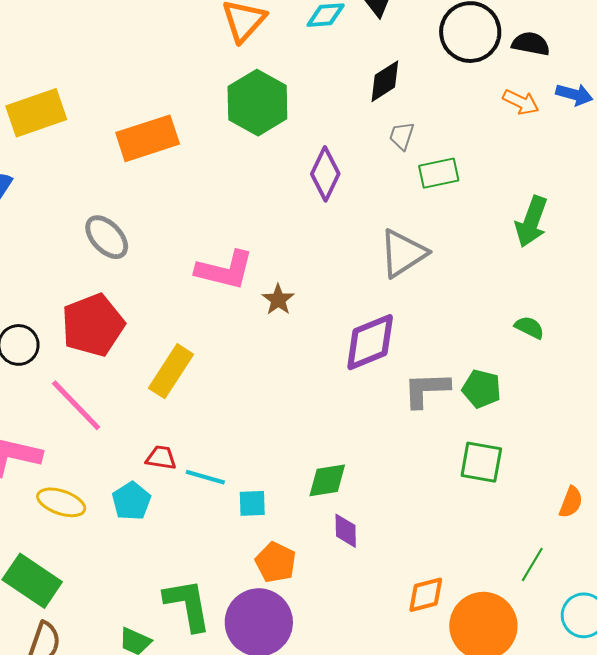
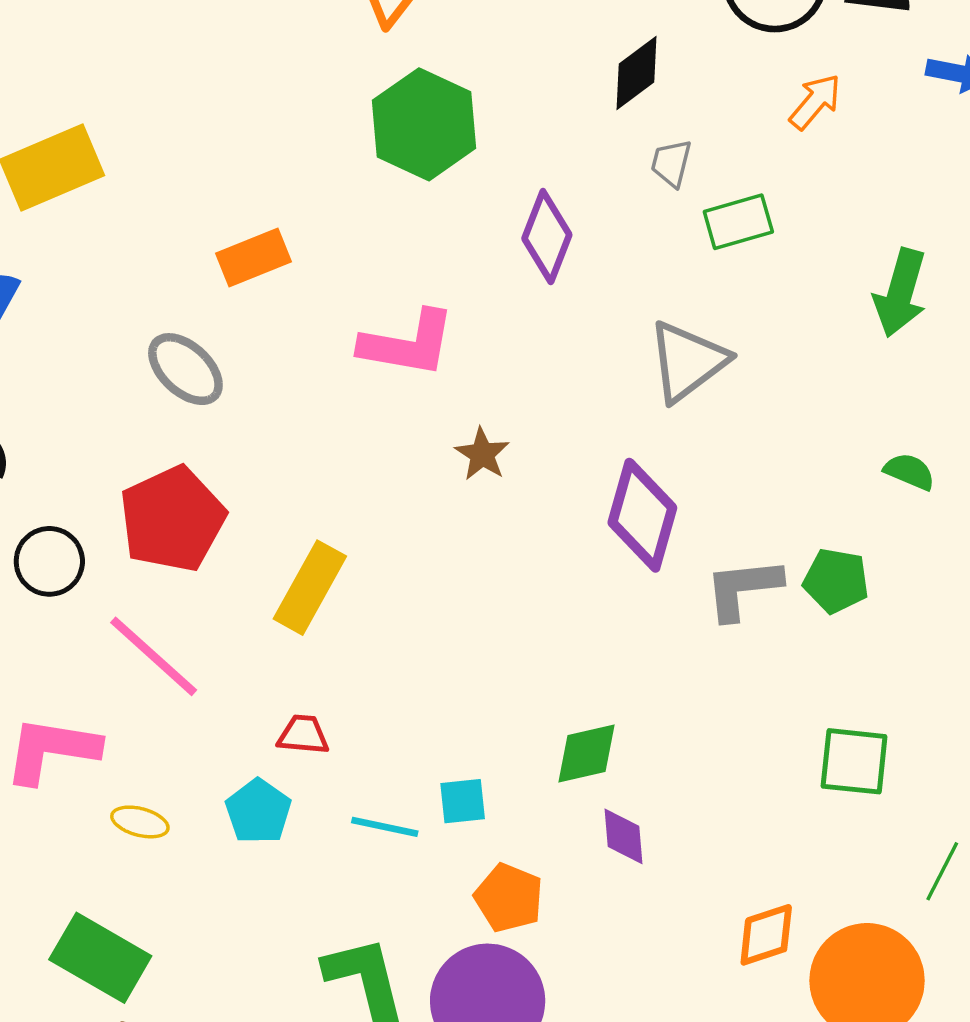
orange arrow: (521, 102) -> (815, 102), moved, turned -72
orange rectangle: (148, 138) -> (253, 257), moved, size x0.7
pink L-shape: (225, 270) -> (408, 344), moved
purple diamond: (370, 342) -> (642, 515), turned -48
green square: (481, 462) -> (854, 761), moved
cyan line: (205, 477) -> (385, 827), moved
yellow ellipse: (61, 502) -> (140, 822), size x0.7

